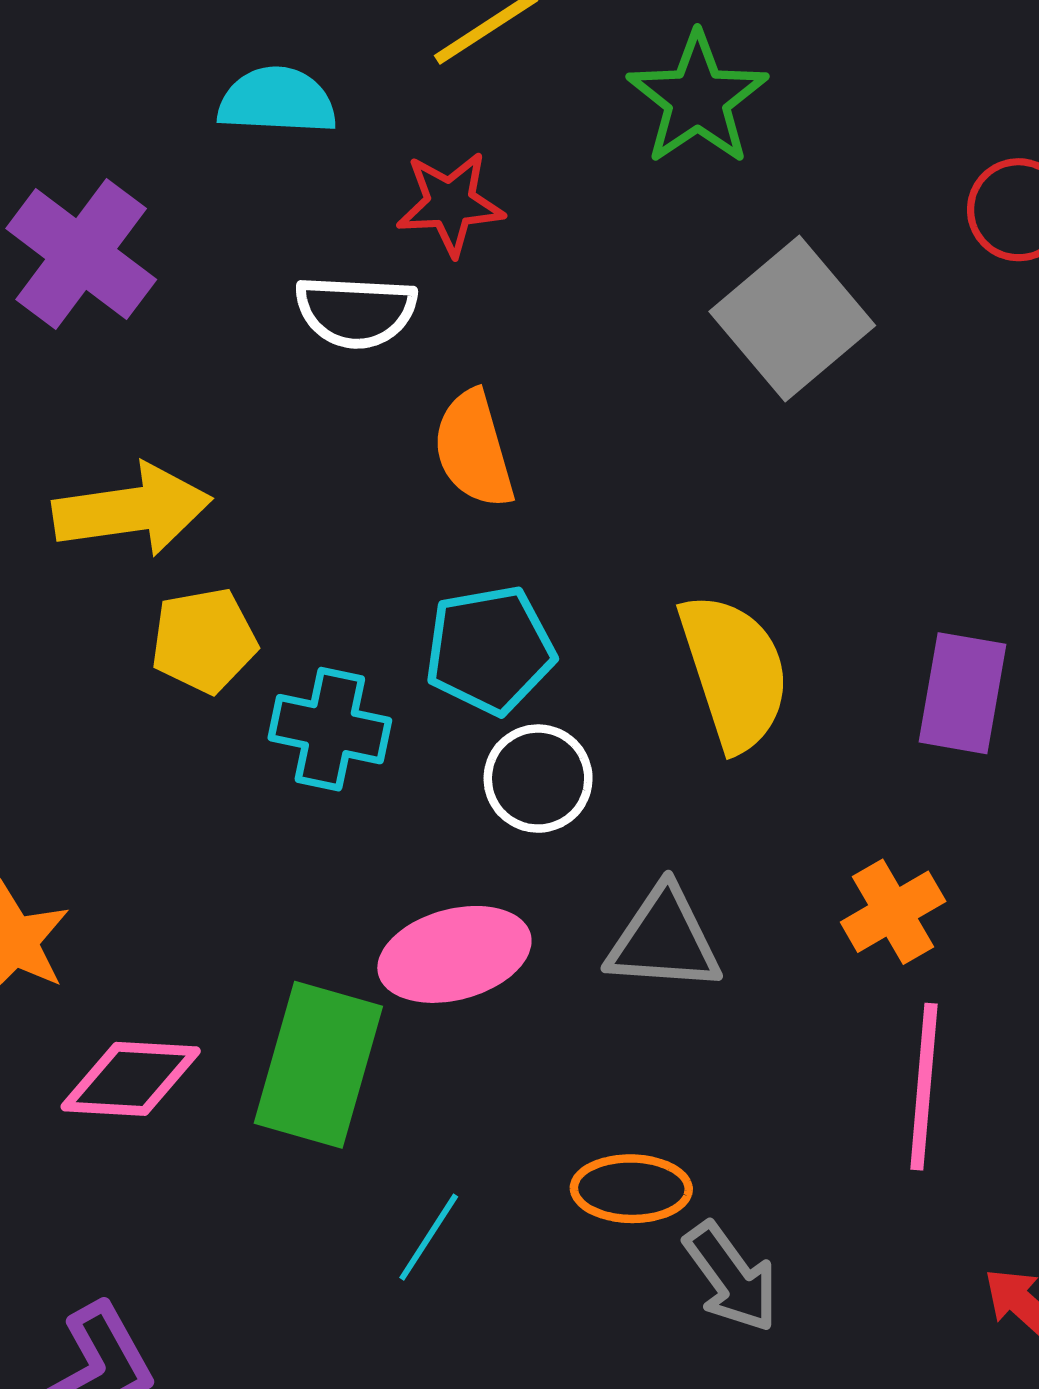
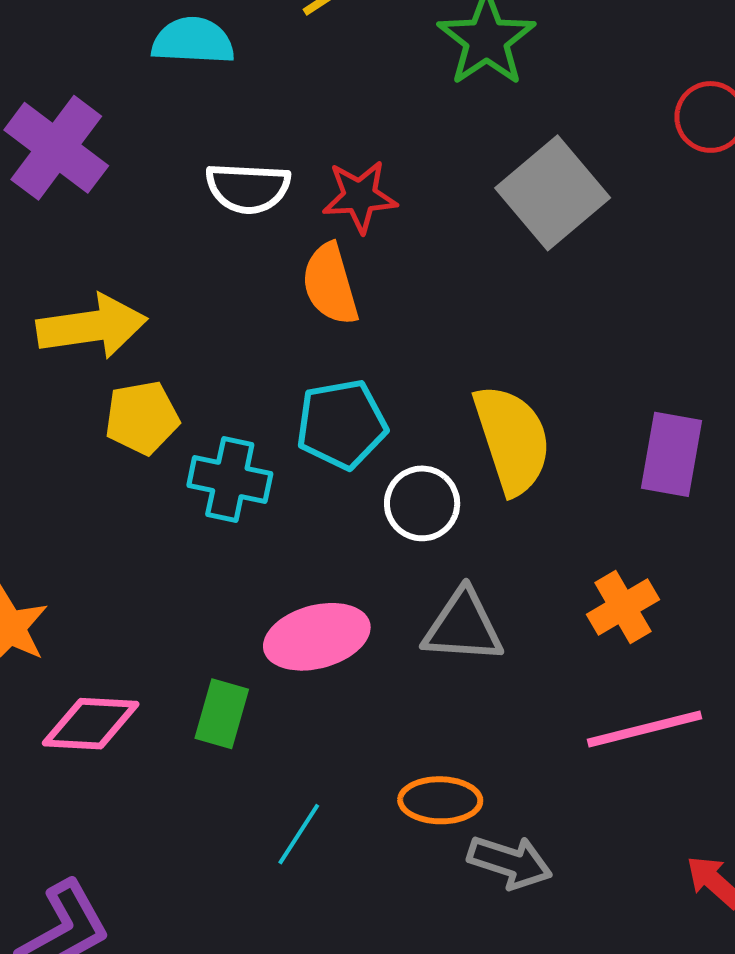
red star: (450, 204) -> (360, 196), moved
white circle: (538, 779) -> (422, 503), moved
green rectangle: (318, 1065) -> (222, 714), size x0.6
pink line: (924, 1087) -> (645, 729), turned 71
gray arrow: (731, 1277) -> (510, 862), turned -36

